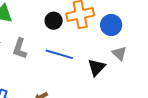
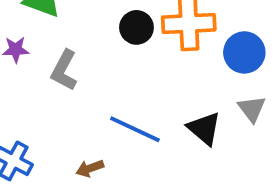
blue line: (59, 54) -> (135, 129), moved
black triangle: (97, 67) -> (204, 128), turned -42

